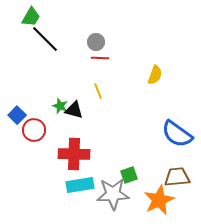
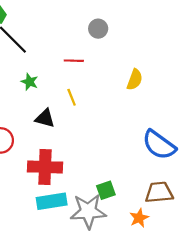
gray circle: (96, 42) -> (98, 29), moved
green star: (60, 106) -> (30, 82), moved
orange star: (159, 200) -> (139, 218), size x0.6

